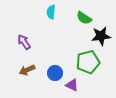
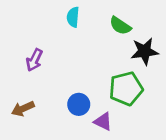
purple arrow: (24, 42) -> (34, 60), turned -119
brown arrow: (27, 70) -> (23, 109), moved

